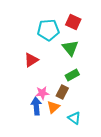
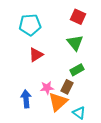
cyan pentagon: (48, 30) -> (30, 25), moved
blue arrow: (36, 106) -> (26, 99), moved
orange triangle: (53, 107) -> (58, 102), size x1.5

